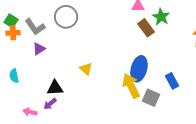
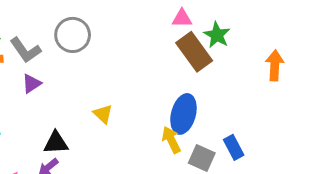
brown rectangle: (146, 28) -> (194, 52), size x1.4
blue rectangle: (172, 81) -> (234, 147), moved
yellow arrow: (131, 86) -> (171, 140), size x0.7

